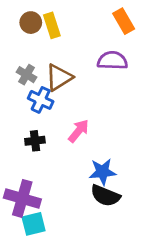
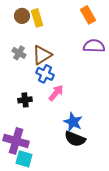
purple semicircle: (112, 61) -> (94, 46), moved
blue cross: (41, 100) -> (45, 74), moved
blue star: (103, 172) -> (73, 122), turned 30
cyan square: (34, 224) -> (24, 159), turned 30

